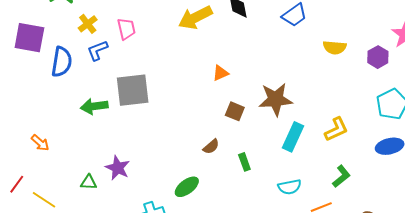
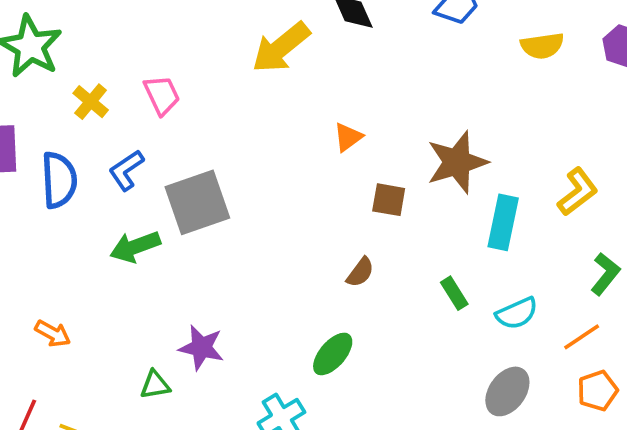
blue L-shape: (97, 50) -> (126, 170), moved
green rectangle: (244, 162) -> (454, 293), moved

